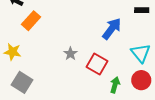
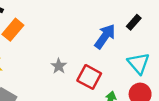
black rectangle: (142, 10) -> (134, 22), moved, turned -48

